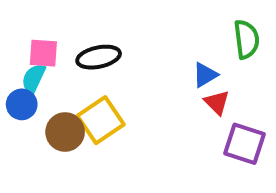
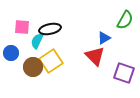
green semicircle: (246, 39) -> (125, 20), turned 36
cyan semicircle: (34, 79) -> (37, 41), moved
red triangle: (217, 102) -> (95, 56), moved, size x1.5

